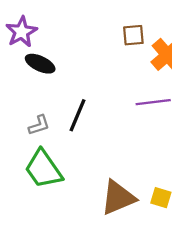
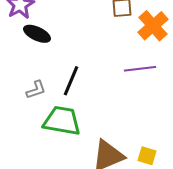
green trapezoid: (43, 169) -> (62, 121), moved, turned 135

